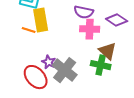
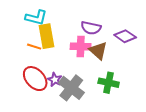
pink cross: (90, 29) -> (81, 47), moved
brown triangle: (108, 51) -> (98, 51), moved
red ellipse: (36, 77) -> (35, 79), moved

